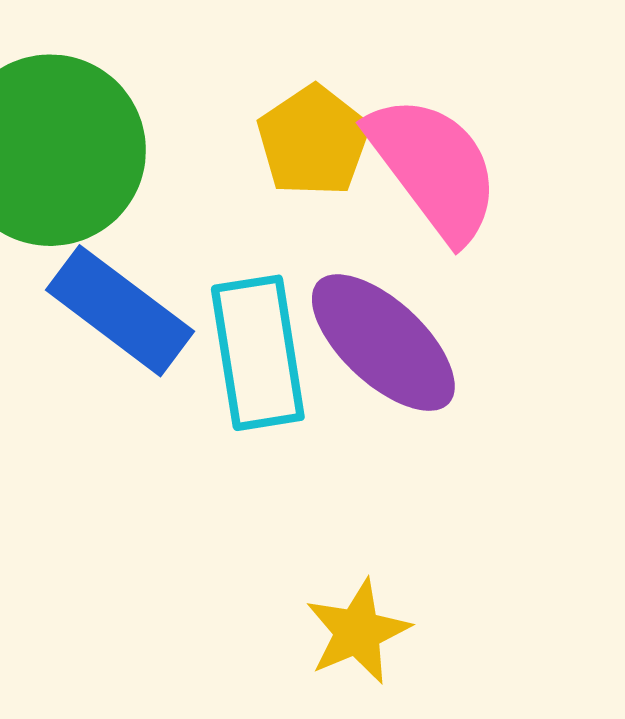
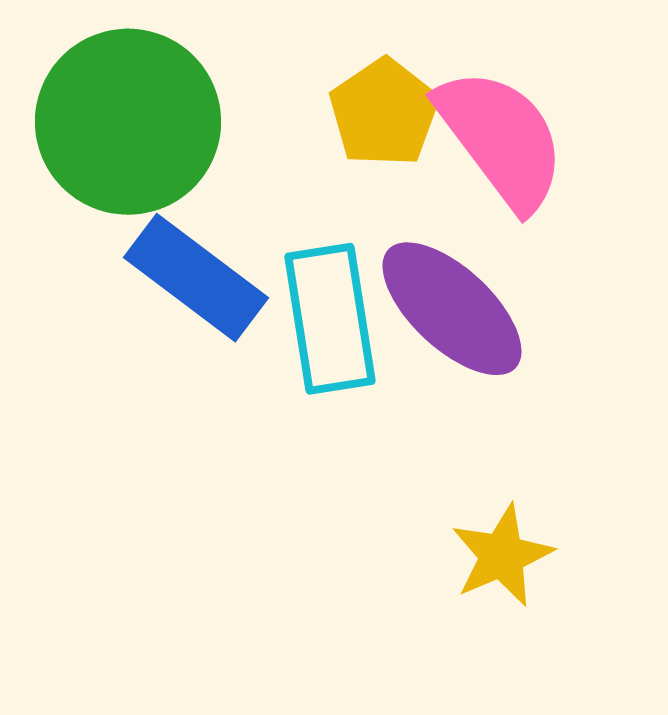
yellow star: (358, 632) -> (502, 556), moved

